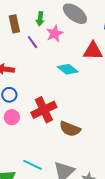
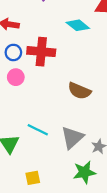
red cross: (44, 110) -> (41, 52), moved, turned 30

